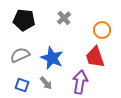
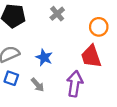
blue star: (52, 58) -> (44, 57), size x0.7
blue square: (22, 85) -> (11, 78), moved

